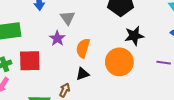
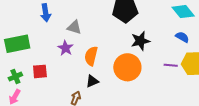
gray triangle: (68, 18) -> (74, 27), turned -35
red square: (30, 61) -> (40, 71), size x0.7

